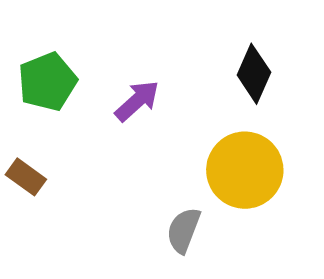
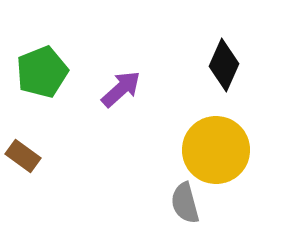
gray semicircle: (184, 230) -> (185, 203), moved, turned -36

